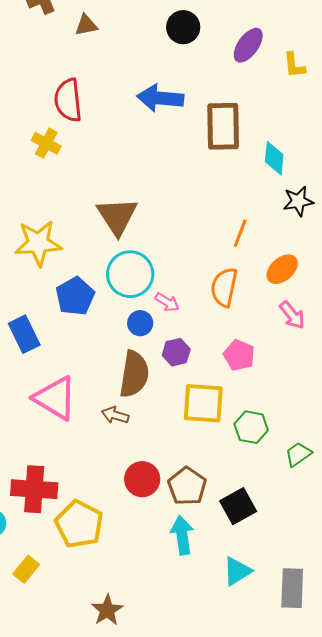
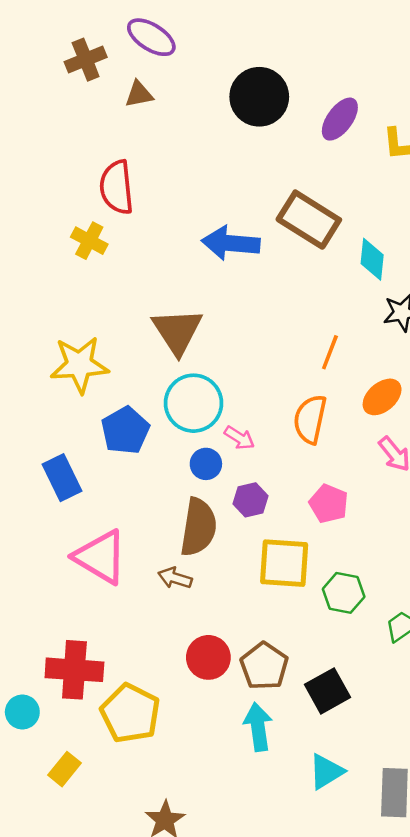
black circle: (183, 27) -> (259, 97), size x1.4
blue arrow: (160, 98) -> (231, 243), moved
brown rectangle: (223, 126) -> (309, 220), turned -57

